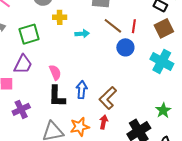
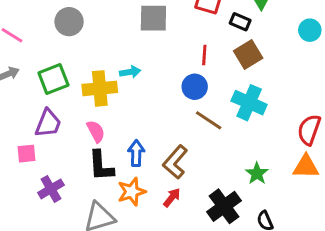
yellow cross: (60, 17) -> (100, 88), moved, size x1.6
brown line: (113, 26) -> (209, 120), moved
red arrow: (104, 122) -> (172, 197), turned 32
orange star: (80, 127) -> (132, 192), moved

